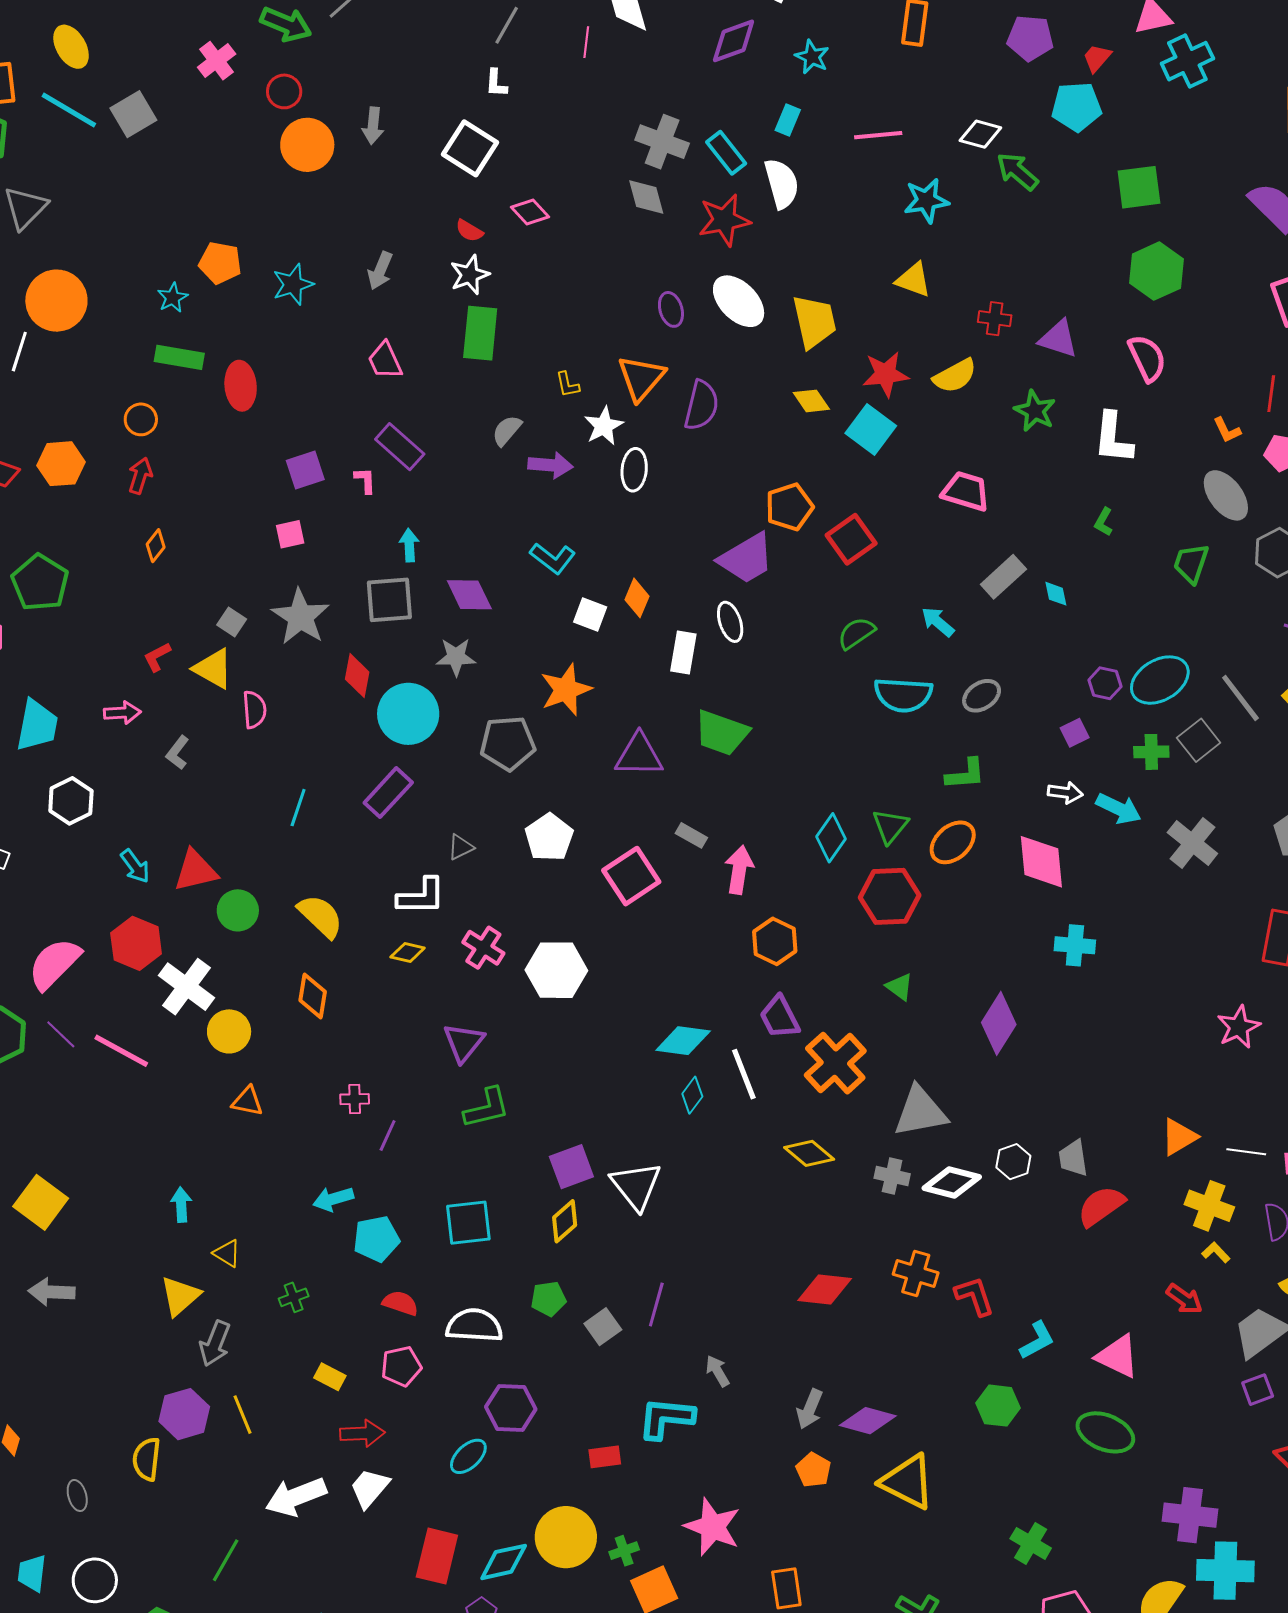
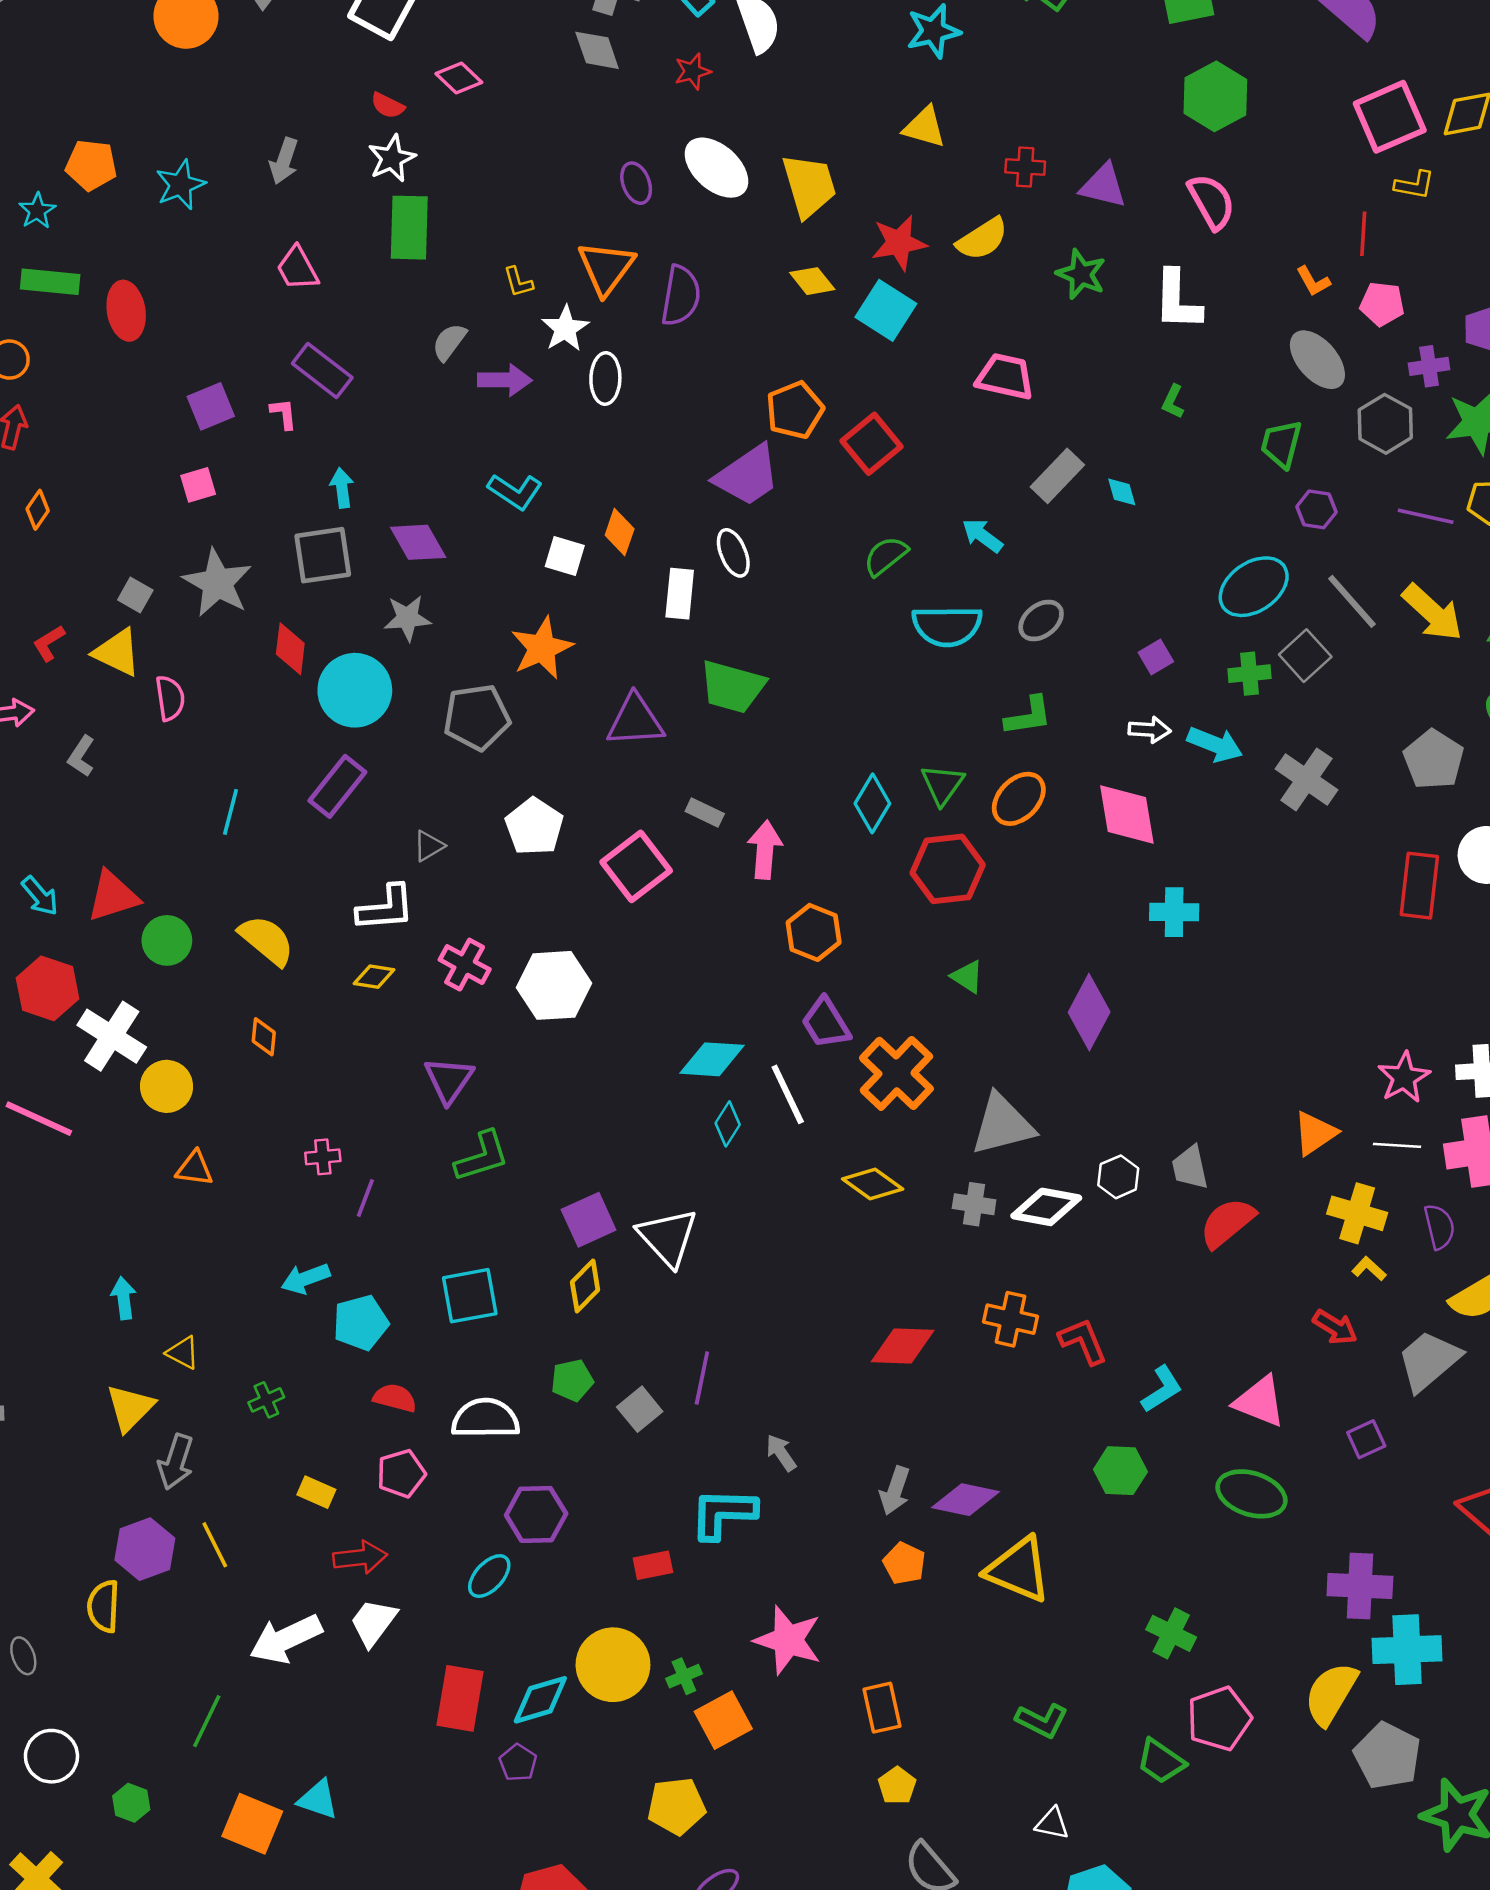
red star: (724, 220) -> (693, 71), size x0.6
purple hexagon: (1105, 683) -> (1316, 509), moved
orange diamond: (313, 996) -> (264, 1037), size x0.7
pink star: (1239, 1027) -> (1404, 1077), moved
purple square: (1258, 1390) -> (1366, 1439), moved

